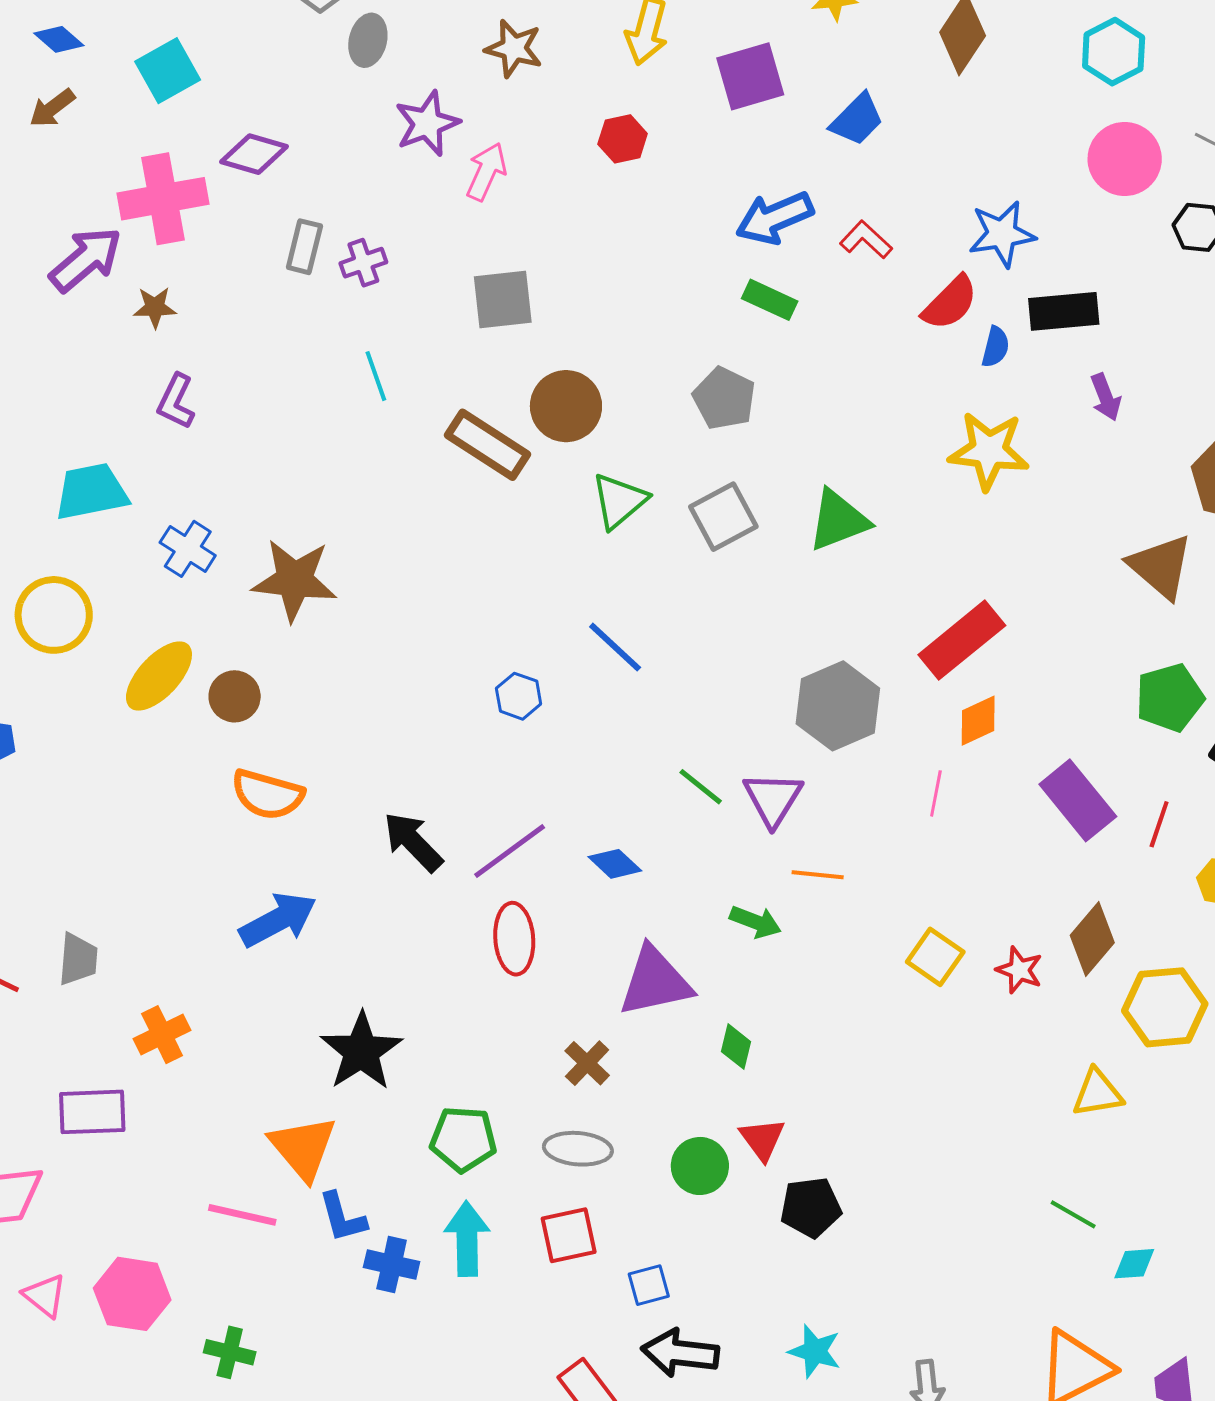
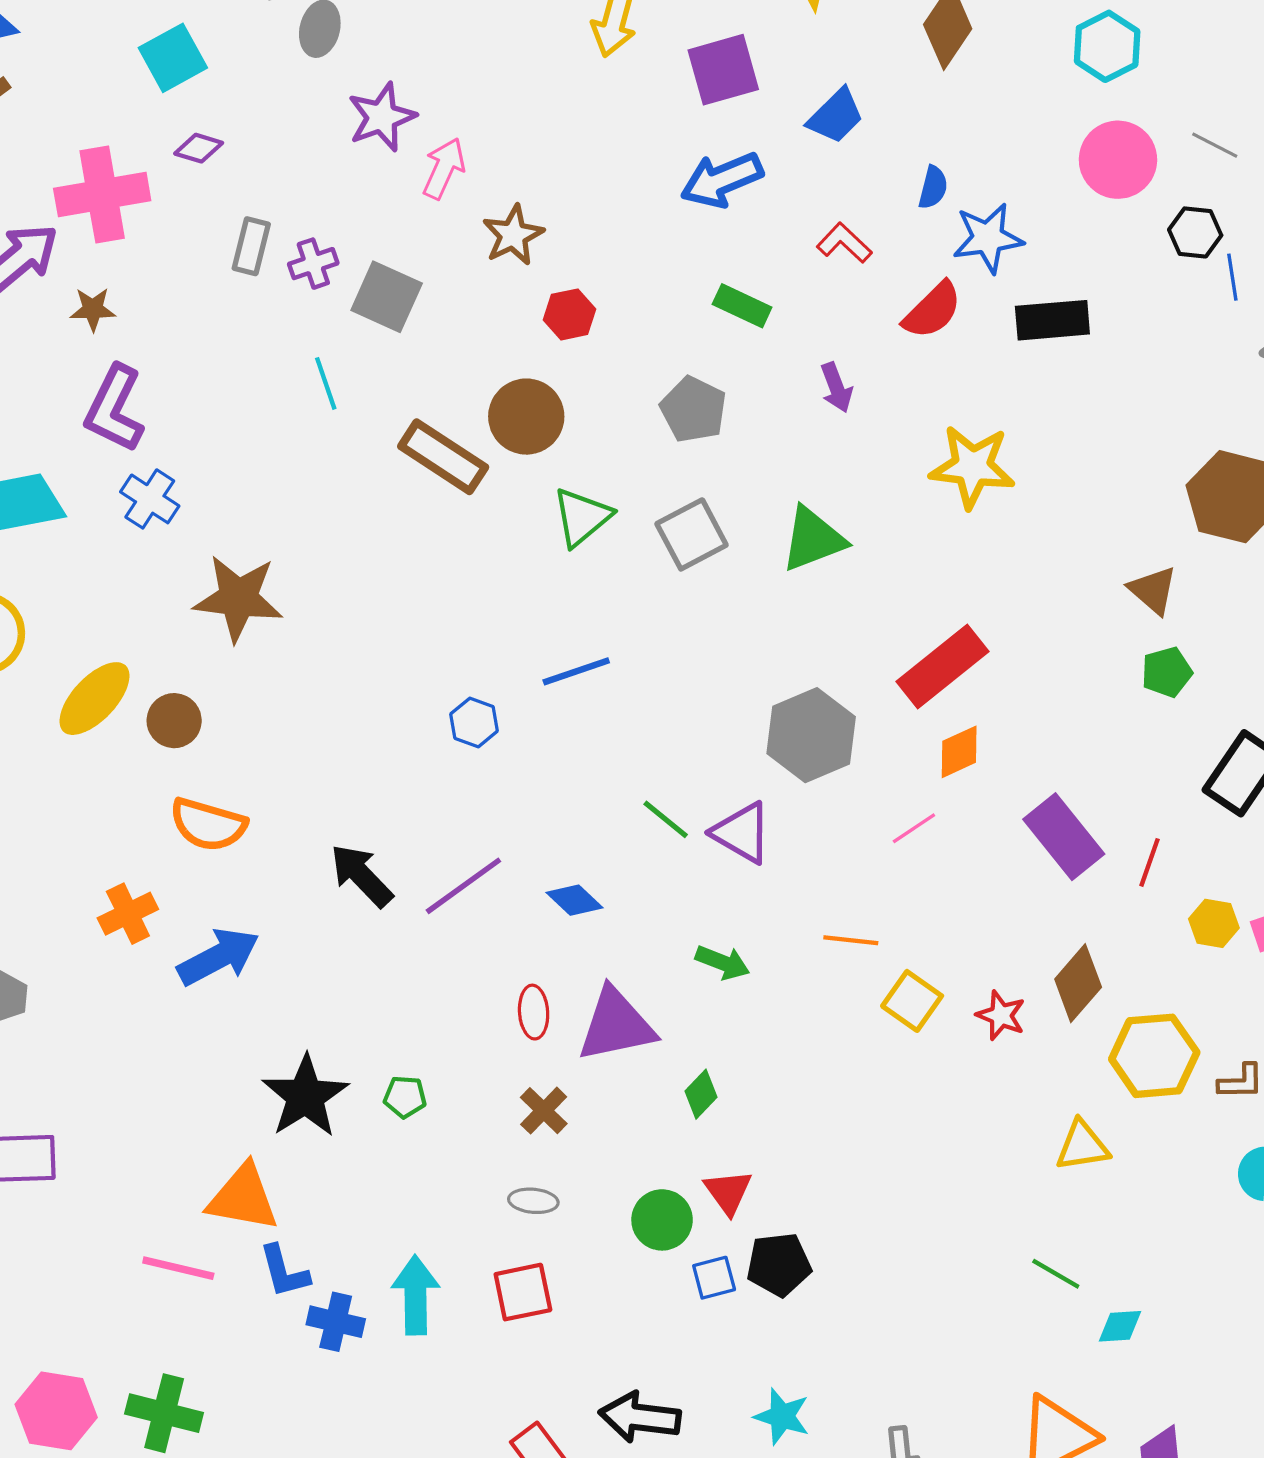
brown star: (514, 48) -> (513, 235), moved, turned 30
cyan square: (168, 71) -> (173, 58), moved
red hexagon: (623, 139) -> (569, 314), moved
purple diamond: (254, 154) -> (199, 148), size x0.7
blue arrow: (774, 218) -> (722, 180), moved
gray square: (503, 299) -> (387, 297), moved, turned 30
blue semicircle: (995, 347) -> (933, 187), moved
purple arrow: (1106, 397) -> (836, 388), moved
purple L-shape: (176, 401) -> (114, 409), size x1.5
blue cross: (188, 549) -> (150, 499), moved
brown triangle: (1161, 566) -> (1153, 590), size x0.7
blue line: (615, 647) -> (576, 671), turned -62
green pentagon: (1170, 698) -> (1167, 672), moved, size x0.7
pink line: (936, 793) -> (914, 828), turned 45
purple triangle: (773, 799) -> (742, 833), turned -32
orange line: (818, 875) -> (851, 940), moved
red ellipse: (514, 939) -> (534, 1012), moved, size x0.7
orange cross: (162, 1035) -> (128, 914), moved
green diamond: (736, 1047) -> (701, 1094), turned 30
green pentagon: (463, 1139) -> (405, 1097), moved, size x0.6
orange triangle: (303, 1148) -> (243, 1198), turned -40
gray ellipse: (578, 1149) -> (533, 1201), size x0.7
blue square: (649, 1285) -> (714, 1278), moved
pink hexagon: (132, 1294) -> (56, 1411), moved
green cross: (230, 1352) -> (164, 1413), size x1.4

